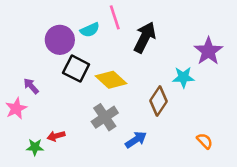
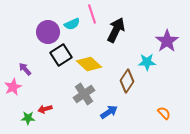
black square: (76, 69) -> (61, 55), turned 30

